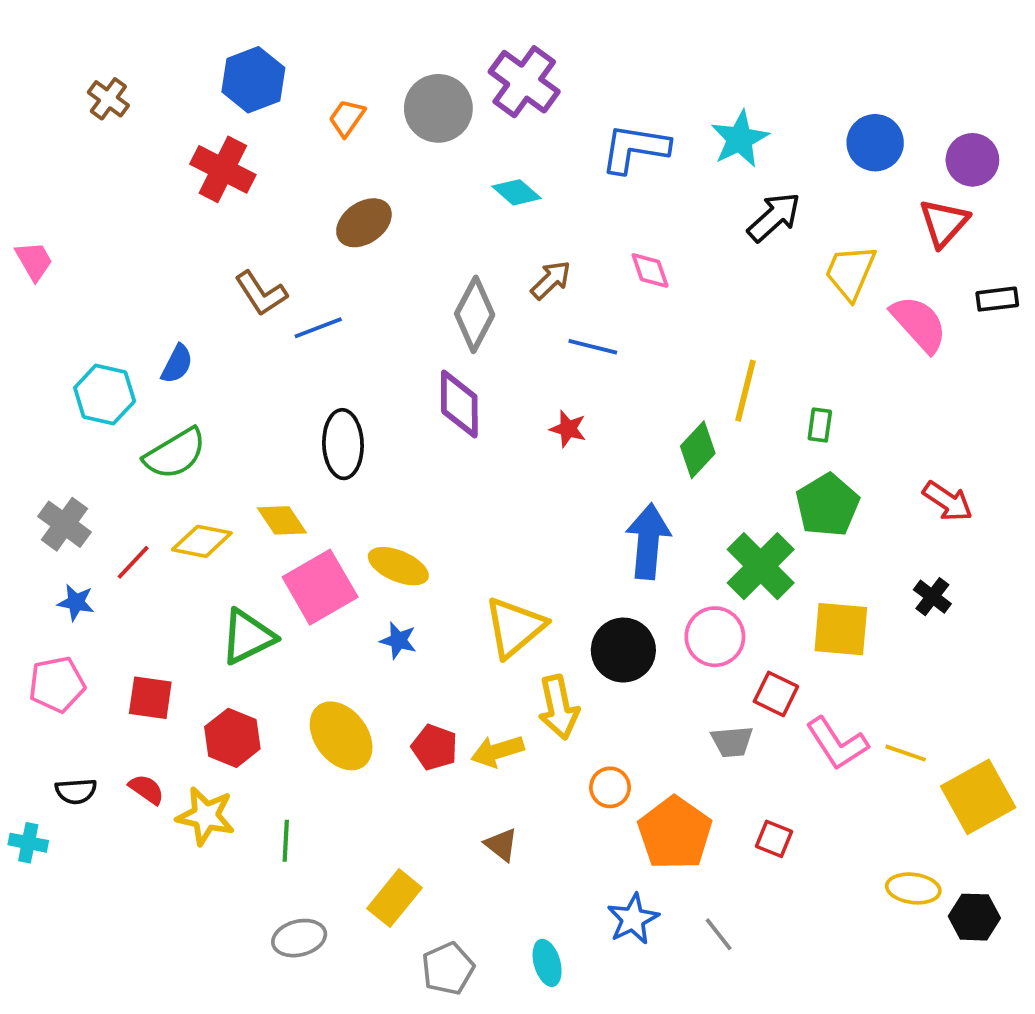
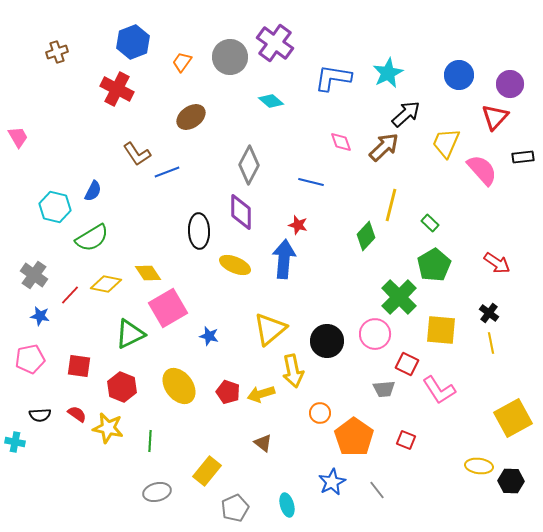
brown cross: (108, 99) -> (57, 52), turned 35
brown arrow: (551, 280) -> (384, 147), moved, size x1.4
green rectangle: (820, 425) -> (430, 223), turned -54
black ellipse: (343, 444) -> (199, 231), moved
blue arrow: (648, 541) -> (284, 259), moved
yellow ellipse: (398, 566) -> (235, 265), moved
yellow line: (906, 753) -> (491, 343), moved, turned 60

